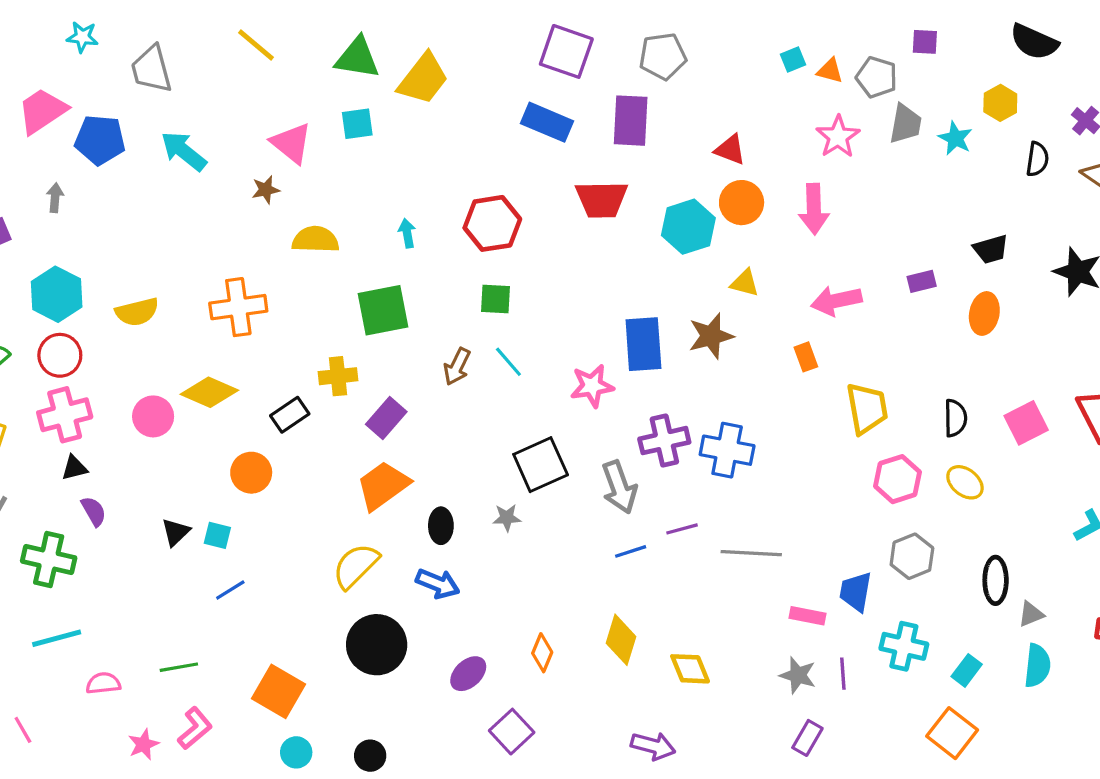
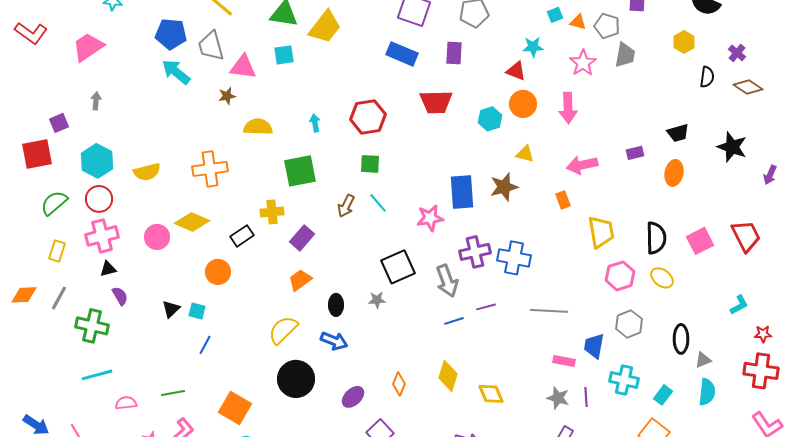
gray trapezoid: (151, 69) -> (211, 46), moved
purple rectangle: (631, 121) -> (454, 53), size x0.7
cyan star: (955, 138) -> (533, 47), moved, turned -30
blue pentagon: (100, 140) -> (171, 34), moved
pink triangle: (291, 143) -> (243, 67), turned -32
cyan hexagon: (688, 227) -> (490, 119), size x0.7
black semicircle: (955, 418) -> (656, 238), size x1.4
orange trapezoid: (383, 486) -> (300, 280), size x0.7
gray line: (751, 553) -> (549, 311), moved
blue line: (230, 590) -> (205, 345), turned -30

